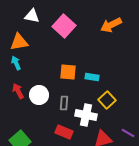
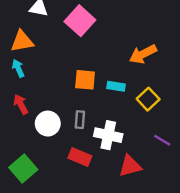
orange arrow: (111, 25) -> (143, 54), moved
white circle: (39, 95) -> (48, 124), moved
yellow square: (107, 100) -> (148, 99), moved
purple line: (128, 133) -> (162, 140), moved

